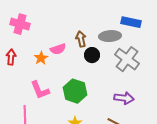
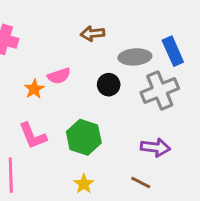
blue rectangle: (131, 22) -> (173, 51), moved, turned 54
brown arrow: (81, 39) -> (93, 34), moved, turned -84
gray cross: (127, 59) -> (160, 91), turned 30

